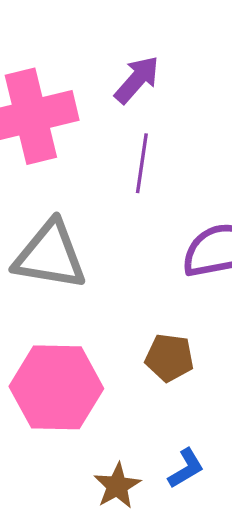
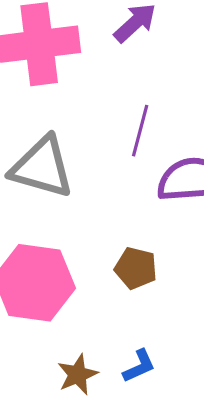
purple line: (142, 163) -> (140, 131), moved

